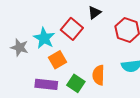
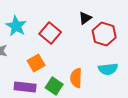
black triangle: (94, 13) -> (85, 18), moved
cyan star: (44, 38) -> (16, 26), moved

